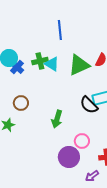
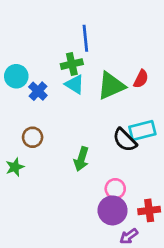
green cross: (40, 61) -> (72, 64), moved
blue cross: (17, 67) -> (38, 91), moved
purple circle: (69, 157) -> (113, 210), moved

